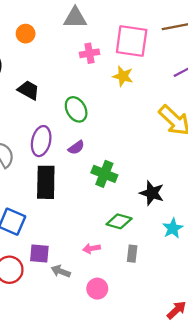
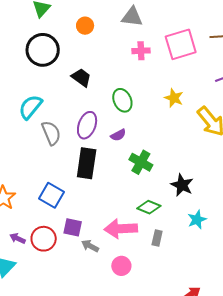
pink square: (132, 41) -> (181, 44), turned -32
yellow star: (123, 76) -> (174, 98), moved
pink arrow: (92, 248) -> (121, 229), size x2.0

